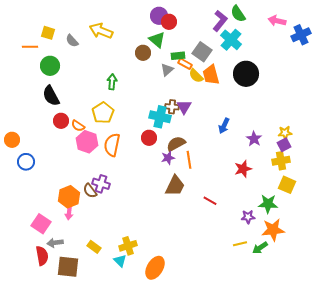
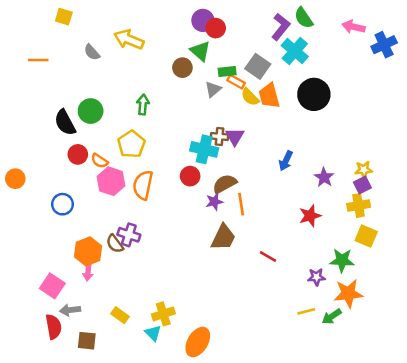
yellow square: (48, 33) -> (64, 17), moved
green circle: (50, 66) -> (91, 111), moved
blue circle: (26, 162) -> (62, 204), moved
brown square: (68, 267) -> (87, 341), size x0.7

